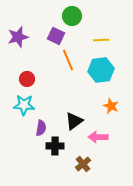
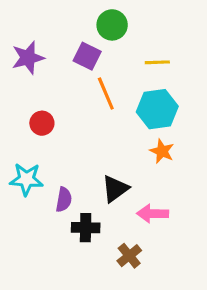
cyan star: (24, 105) -> (26, 179), moved
orange star: (111, 106) -> (162, 151), moved

